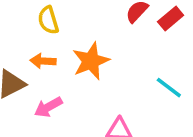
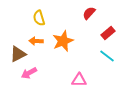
red rectangle: (171, 18) -> (108, 33), moved
pink arrow: (48, 107) -> (29, 73), moved

